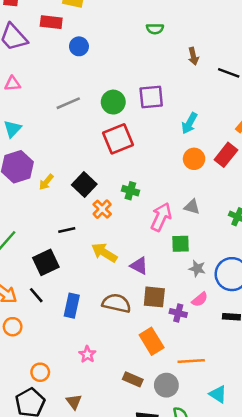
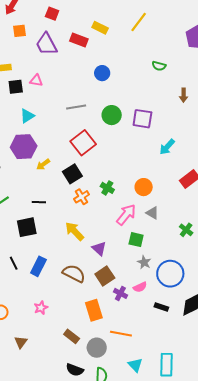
blue circle: (79, 46) -> (102, 73), moved
red square: (118, 139) -> (83, 143), moved, turned -30
orange circle: (194, 159) -> (144, 187), moved
black line: (67, 230) -> (39, 202), moved
black line: (36, 295) -> (14, 263), moved
brown square: (154, 297) -> (105, 276), turned 36

